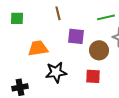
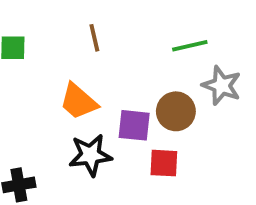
purple square: (76, 36) -> (134, 125), moved
orange trapezoid: (38, 48) -> (78, 101), moved, turned -130

